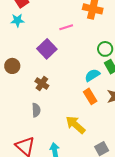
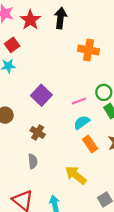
pink line: (66, 27) -> (79, 101), moved
cyan semicircle: (92, 75) -> (82, 122), moved

